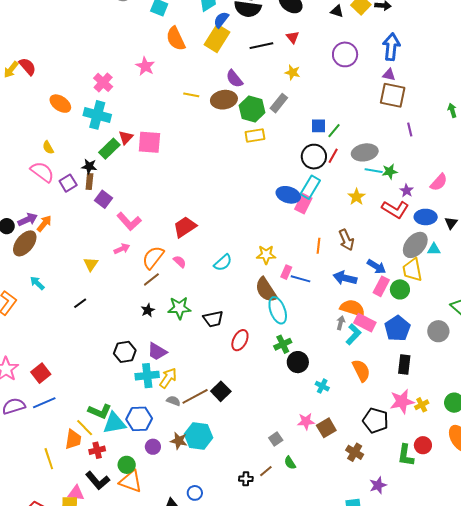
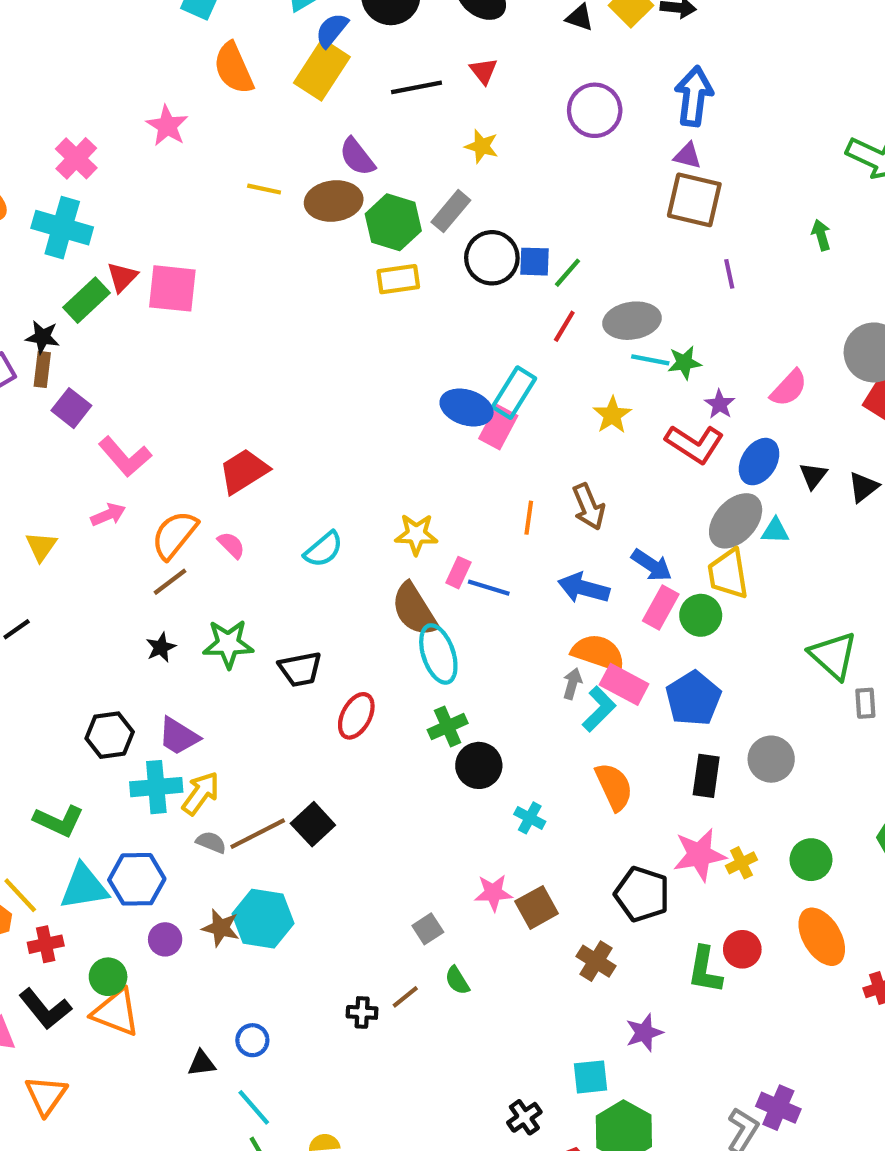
black circle: (314, 157) -> (492, 258), moved
blue ellipse: (426, 217) -> (759, 462), turned -60
gray circle: (438, 331) -> (771, 759), moved
green L-shape: (100, 411) -> (59, 821), moved

